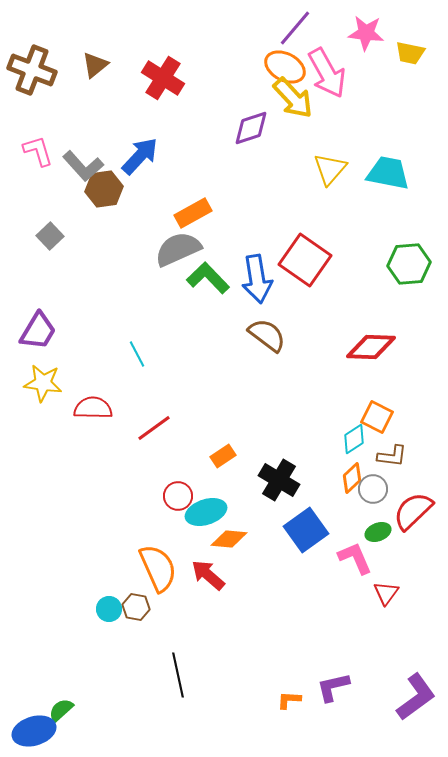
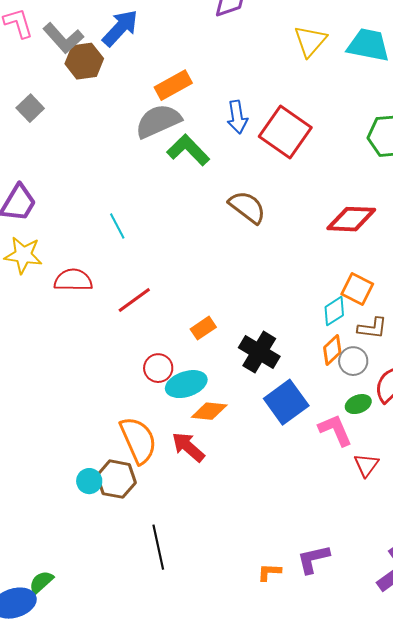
blue arrow: (257, 279) -> (237, 117), moved, size x0.7
brown hexagon: (136, 607) -> (116, 479), size x1.4

